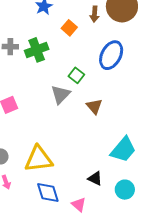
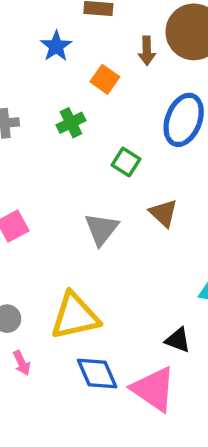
green cross: (37, 50) -> (71, 123), moved, size x0.7
gray triangle: (61, 94) -> (101, 229), moved
pink triangle: (79, 205) -> (154, 389), size x1.8

